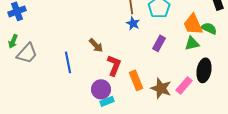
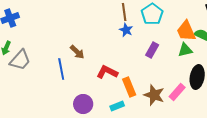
brown arrow: (96, 45) -> (77, 52), moved
red L-shape: (114, 65) -> (107, 72), turned -85
purple circle: (101, 89) -> (83, 104), moved
cyan rectangle: (107, 101) -> (117, 106), moved

